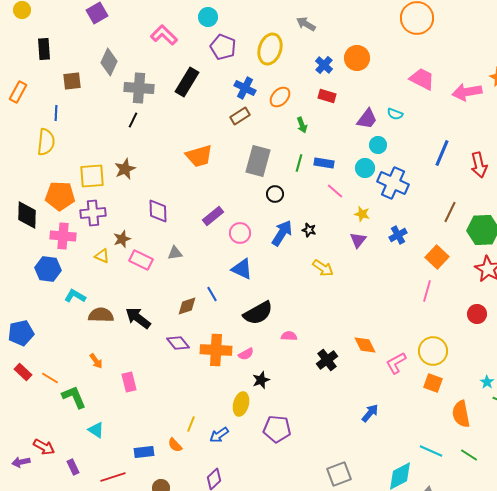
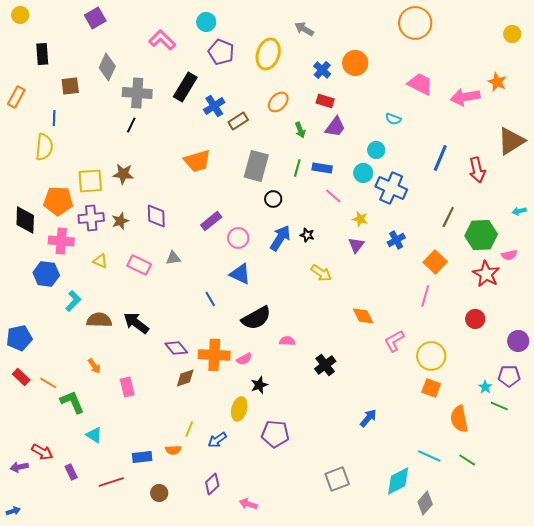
blue cross: (245, 88) -> (214, 106), moved, turned 30
purple trapezoid: (367, 119) -> (335, 127), moved
brown star: (125, 169) -> (123, 174), turned 30
brown star: (122, 239) -> (120, 221), moved
cyan L-shape: (75, 296) -> (73, 301), turned 105
brown diamond: (187, 306) -> (185, 378), moved
orange diamond: (365, 345) -> (363, 316), moved
pink L-shape: (396, 363) -> (394, 341), moved
orange semicircle: (175, 445) -> (173, 450), turned -49

